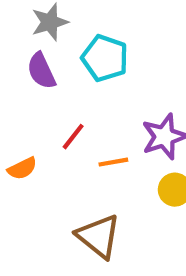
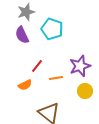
orange semicircle: (22, 168) -> (25, 85), moved

